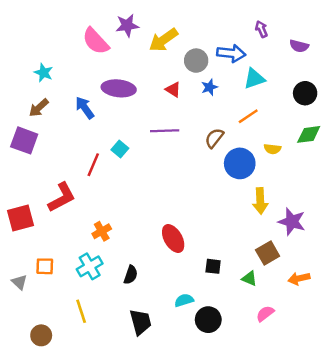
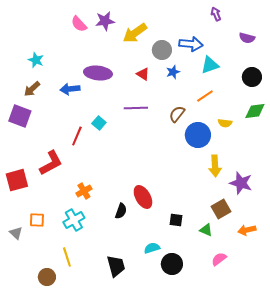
purple arrow: (262, 29) -> (216, 14), moved
pink semicircle: (96, 41) -> (79, 24), moved, size x0.7
blue arrow: (85, 108) -> (70, 89), turned -60
black semicircle: (131, 275) -> (121, 211), moved
brown circle: (41, 335) -> (47, 277), moved

